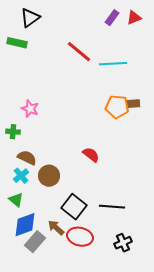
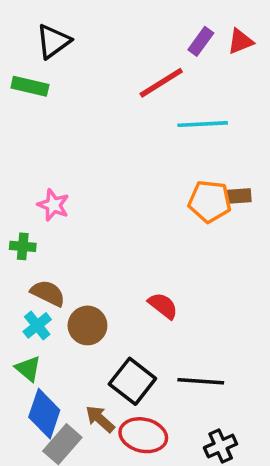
red line: (79, 52) -> (161, 83), moved, turned -72
red semicircle: (91, 155) -> (163, 306), moved
blue diamond: (25, 225) -> (44, 414), turned -52

